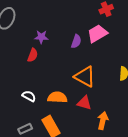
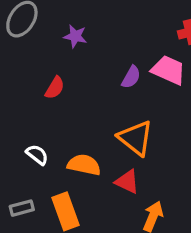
pink trapezoid: (97, 34) -> (169, 70), turned 45
purple star: (41, 37) -> (75, 36), moved

